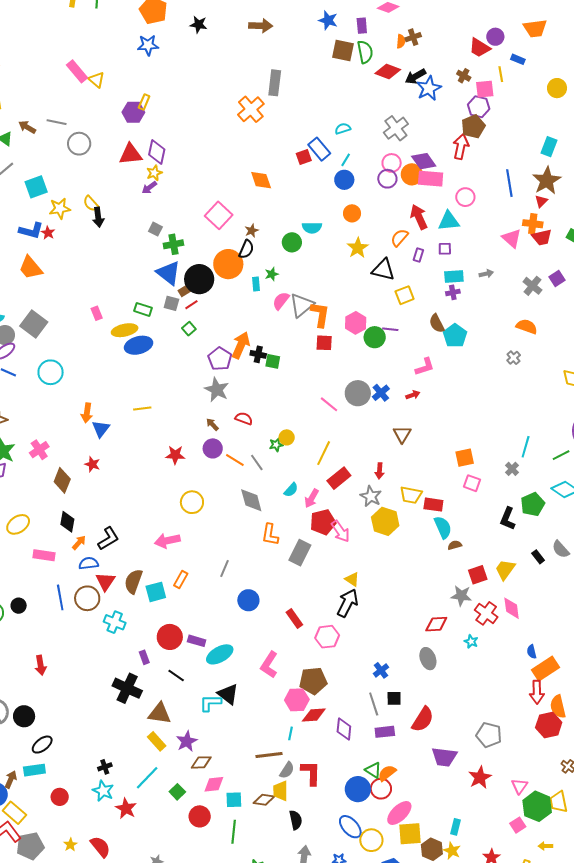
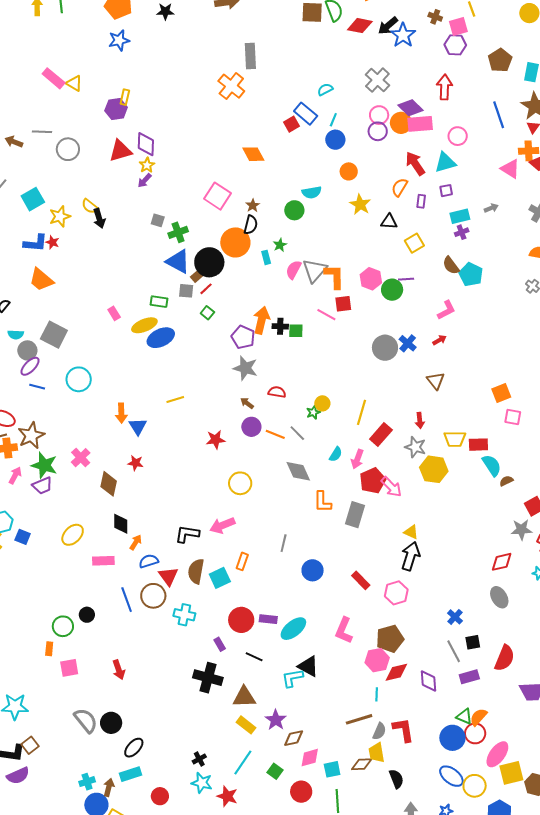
brown pentagon: (473, 126) -> (500, 60), moved
black triangle: (383, 270) -> (389, 222), size x0.7
pink line: (329, 404) -> (326, 315), moved
black L-shape: (108, 539) -> (187, 534), moved, turned -130

